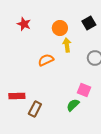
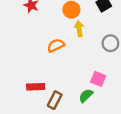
red rectangle: (17, 96) -> (36, 87), moved
brown rectangle: (35, 109) -> (55, 100), moved

